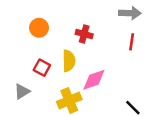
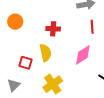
orange circle: (39, 28) -> (15, 22), moved
pink diamond: (94, 80) -> (83, 55), moved

